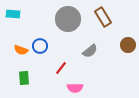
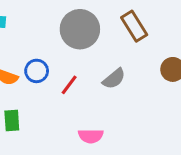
red line: (61, 68) -> (69, 85), moved

